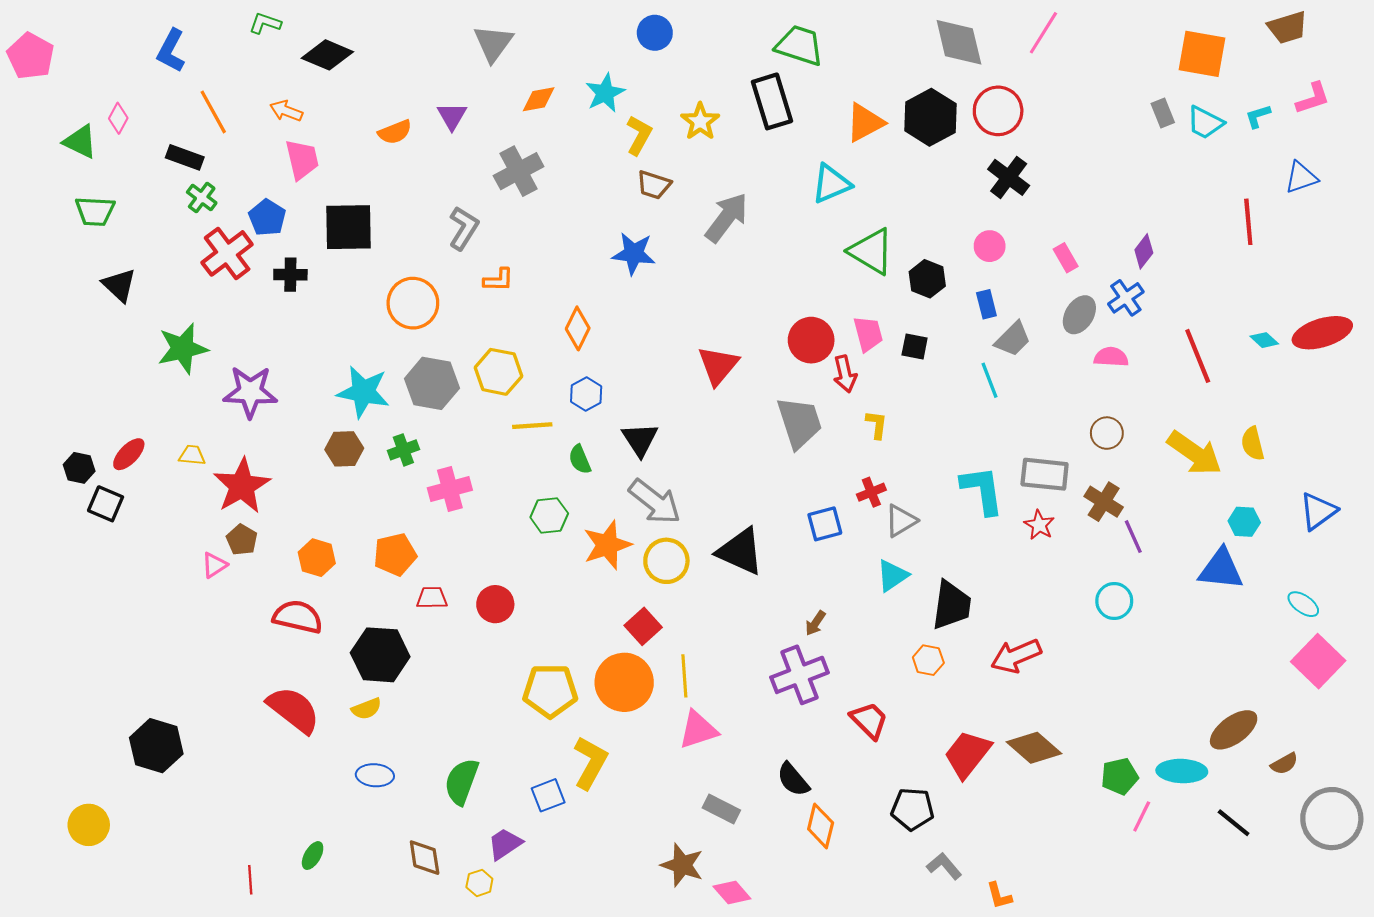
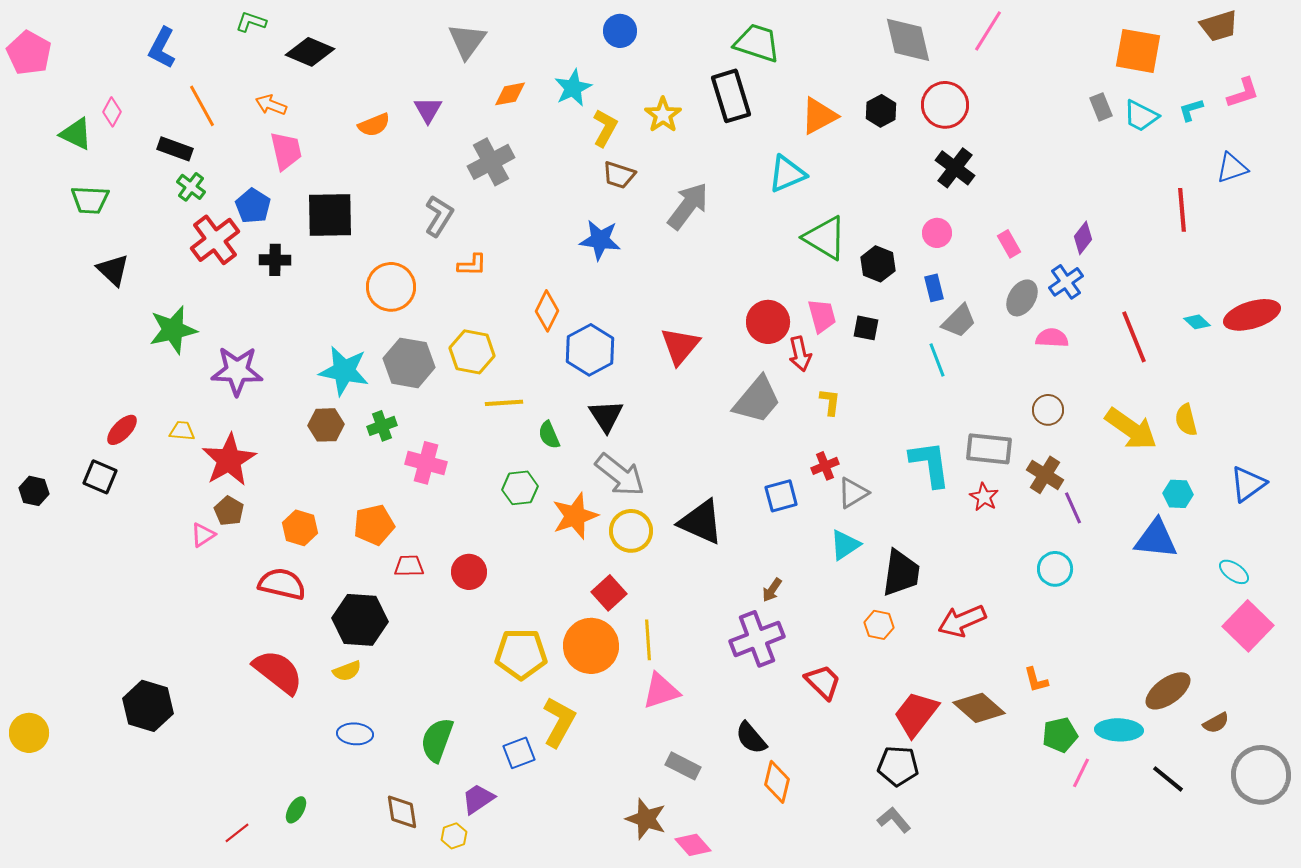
black hexagon: (930, 117) -> (881, 111), size x0.6
blue hexagon: (586, 394) -> (590, 350), moved, size x1.6
gray trapezoid: (799, 422) -> (757, 400), turned 58
black hexagon: (79, 468) -> (34, 491), moved
pink cross: (450, 489) -> (426, 463), turned 30
black pentagon: (912, 809) -> (898, 766), moved
yellow circle: (89, 825) -> (29, 733), moved
red line: (250, 880) -> (237, 833), turned 56
orange L-shape: (999, 896) -> (1036, 680), moved

